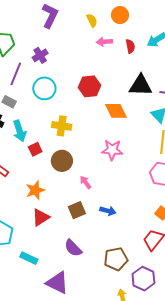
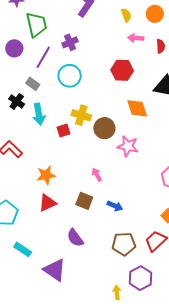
red hexagon: (89, 86) -> (122, 70), moved
red square: (35, 149) -> (64, 131), moved
brown circle: (62, 161) -> (104, 128), moved
brown square: (77, 210) -> (84, 201), turned 36
cyan rectangle: (29, 258) -> (23, 249), moved
brown pentagon: (116, 259) -> (124, 244), moved

